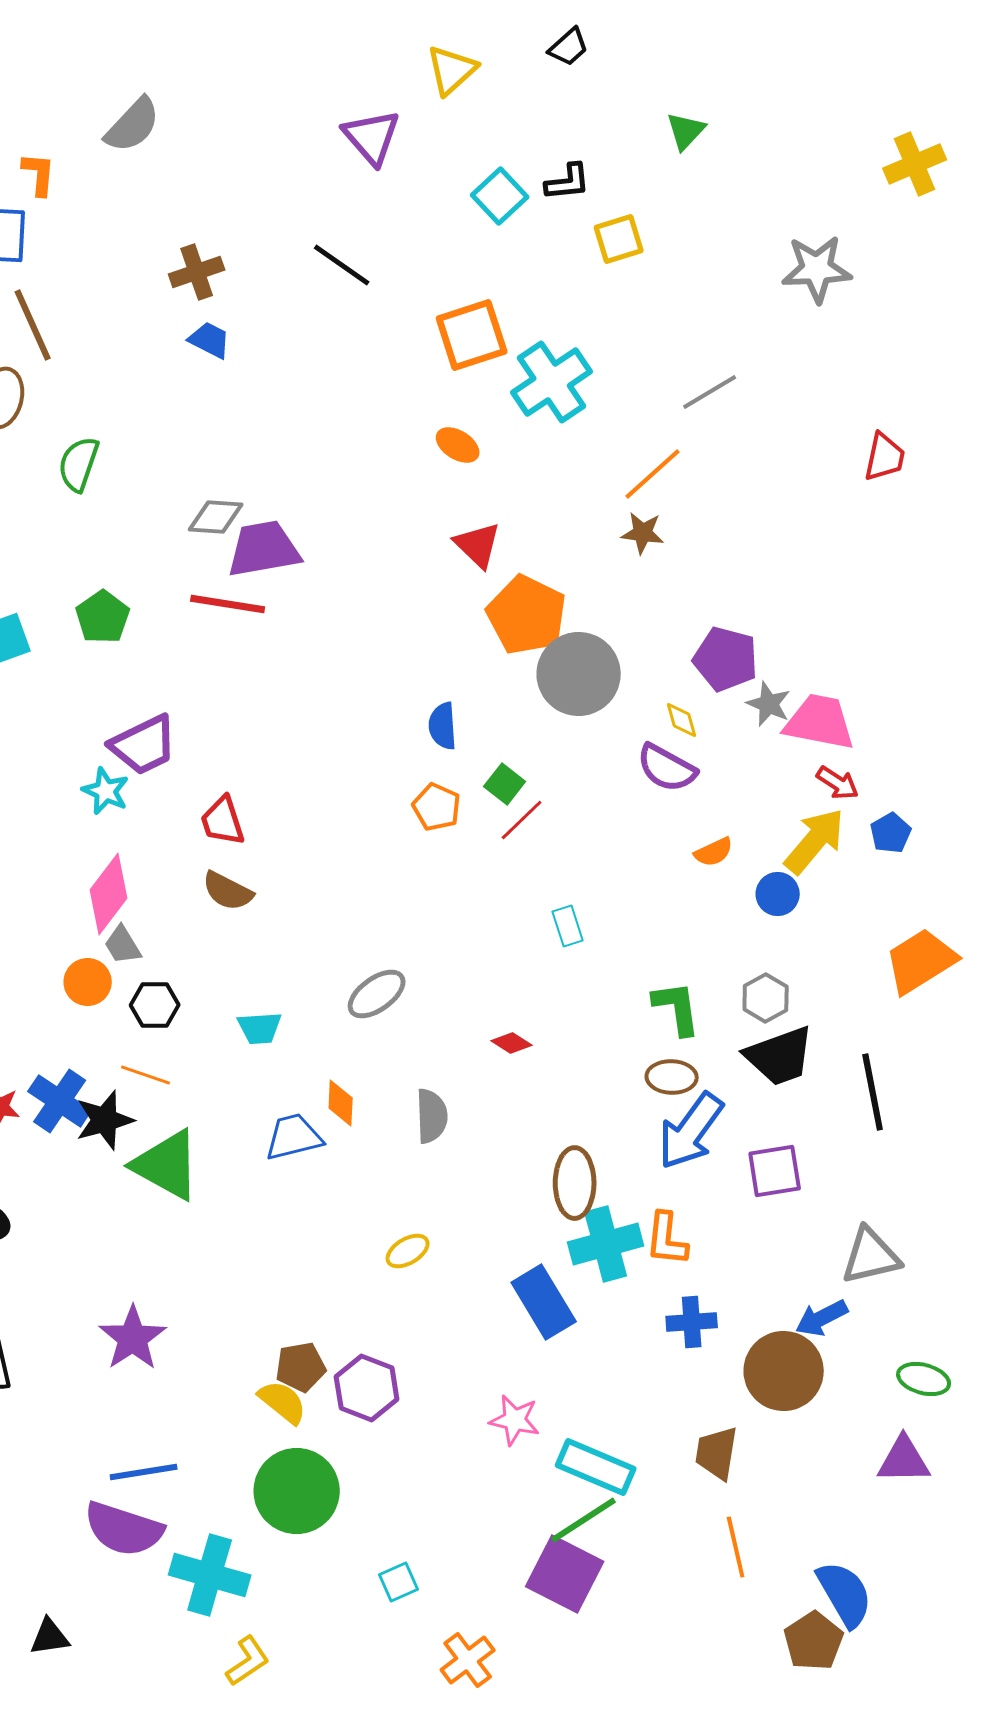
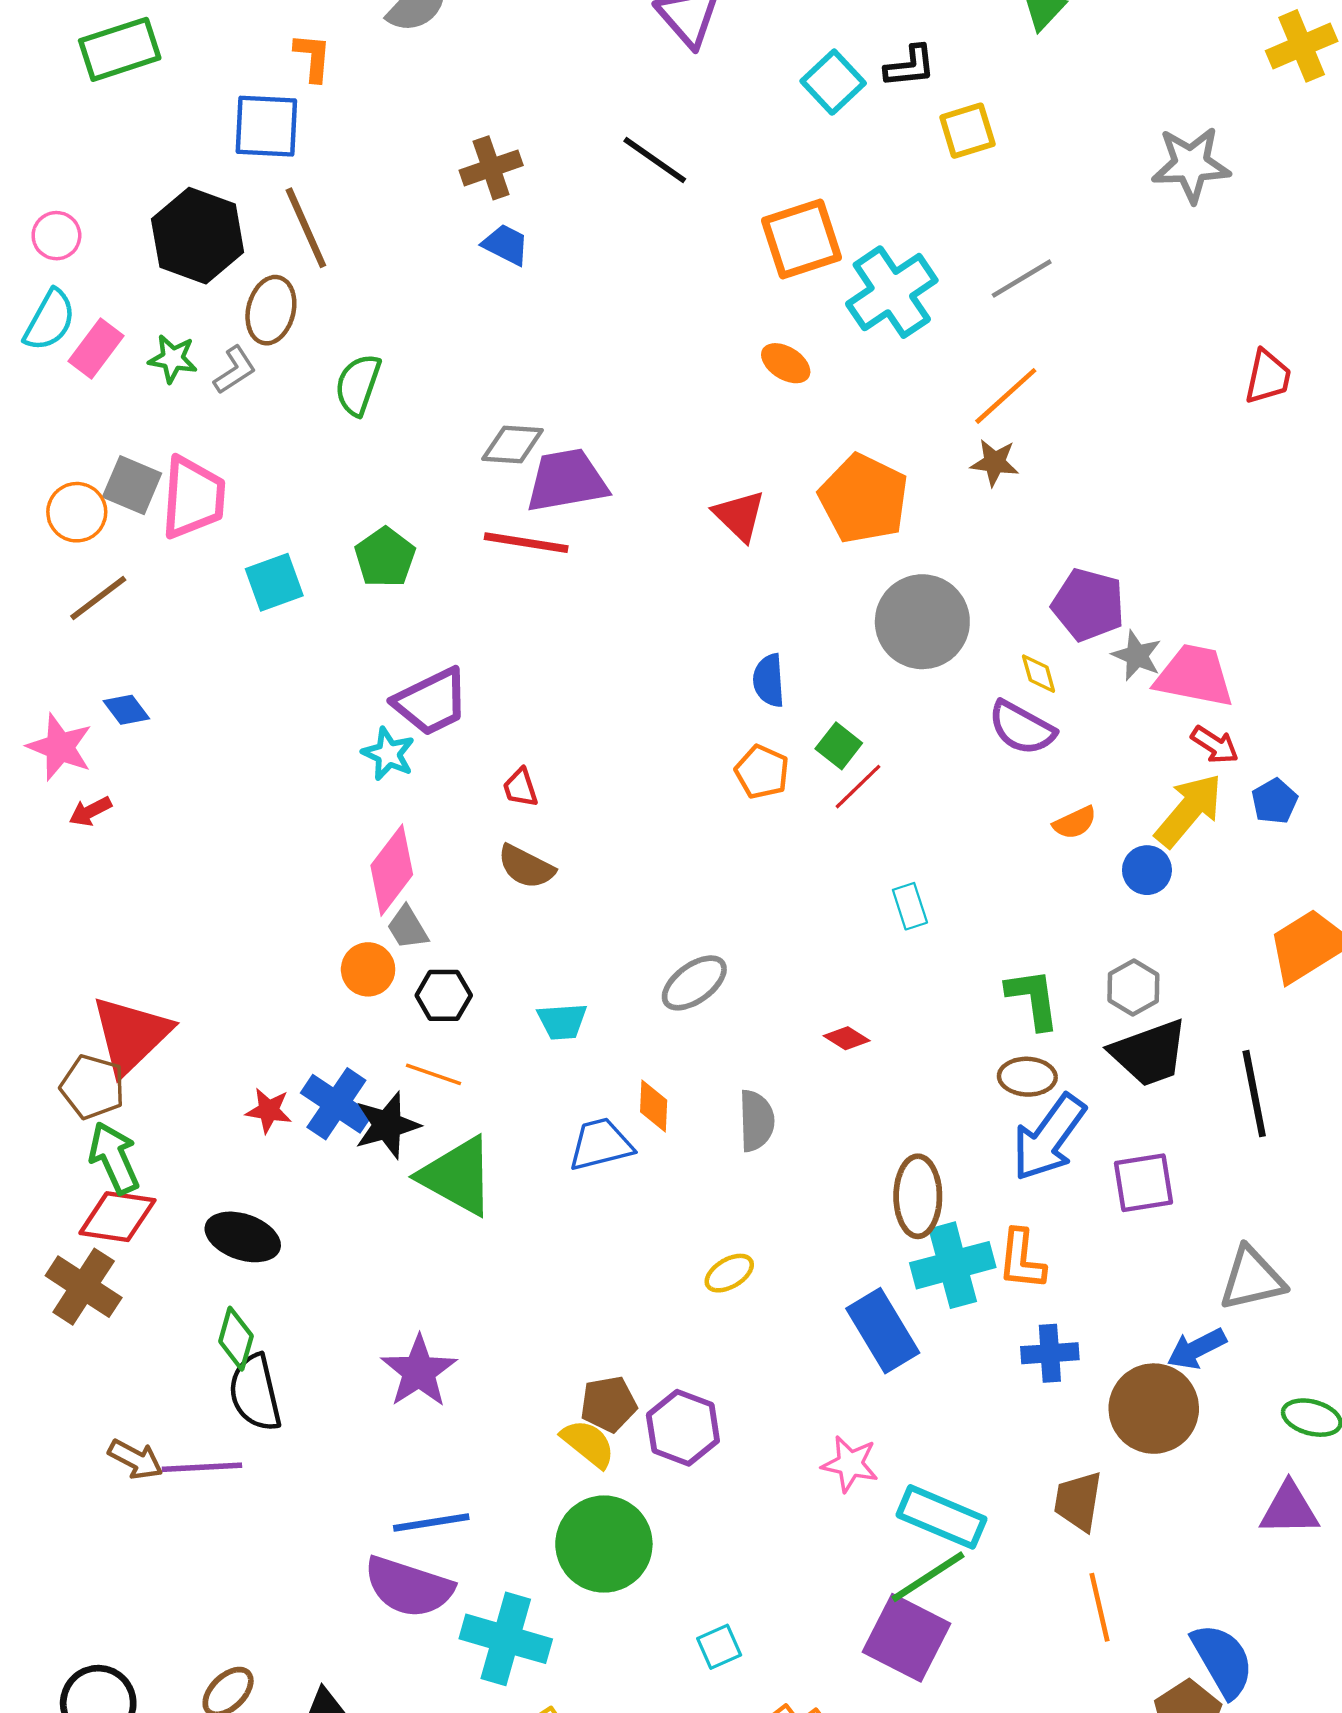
gray line: (710, 392) -> (1022, 279), moved
red triangle: (478, 545) -> (739, 516), moved
orange pentagon: (527, 615) -> (864, 499), moved
red trapezoid: (223, 821) -> (520, 788), size x0.7

